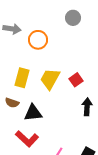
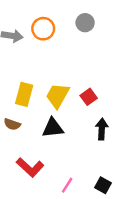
orange circle: (38, 40) -> (43, 29), moved
black triangle: (33, 113) -> (53, 128), moved

